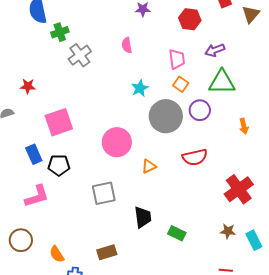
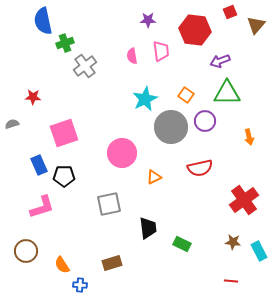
red hexagon: (190, 19) -> (195, 30), size x1.4
pink trapezoid: (177, 59) -> (161, 51), moved
cyan star: (140, 88) -> (145, 99), size x1.4

